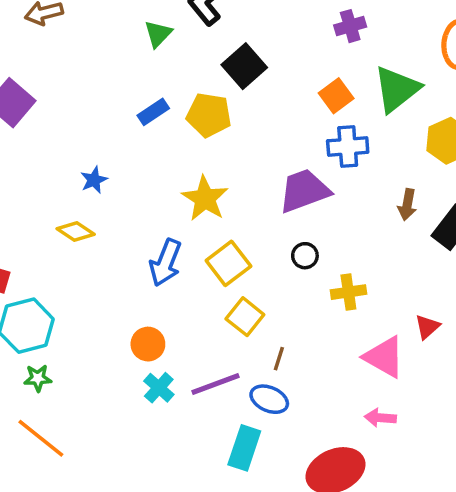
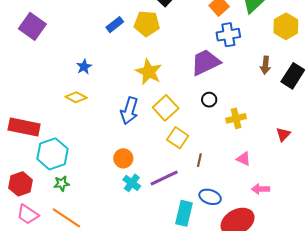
pink triangle: (384, 357) -> (244, 159), moved, size x0.6
blue ellipse: (269, 399) -> (210, 197), moved

